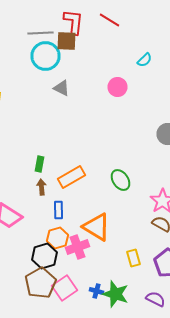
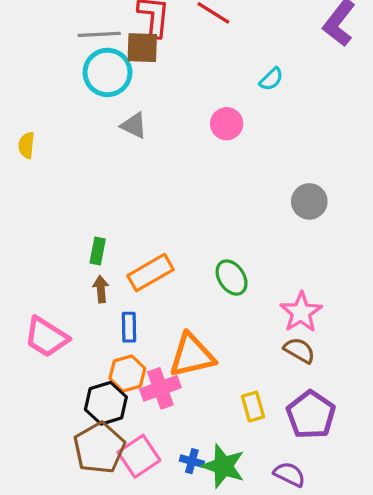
orange triangle: (96, 227) -> (192, 355), turned -44

